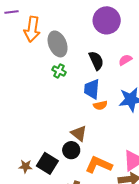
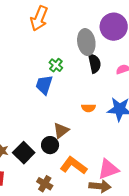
gray ellipse: (58, 44) -> (86, 42), moved
blue trapezoid: (92, 89) -> (44, 85), moved
brown triangle: (79, 133) -> (61, 130), turned 30

